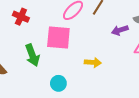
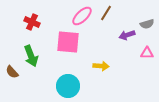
green arrow: (32, 55) -> (31, 56), moved
cyan circle: (58, 83) -> (68, 86), size x1.5

